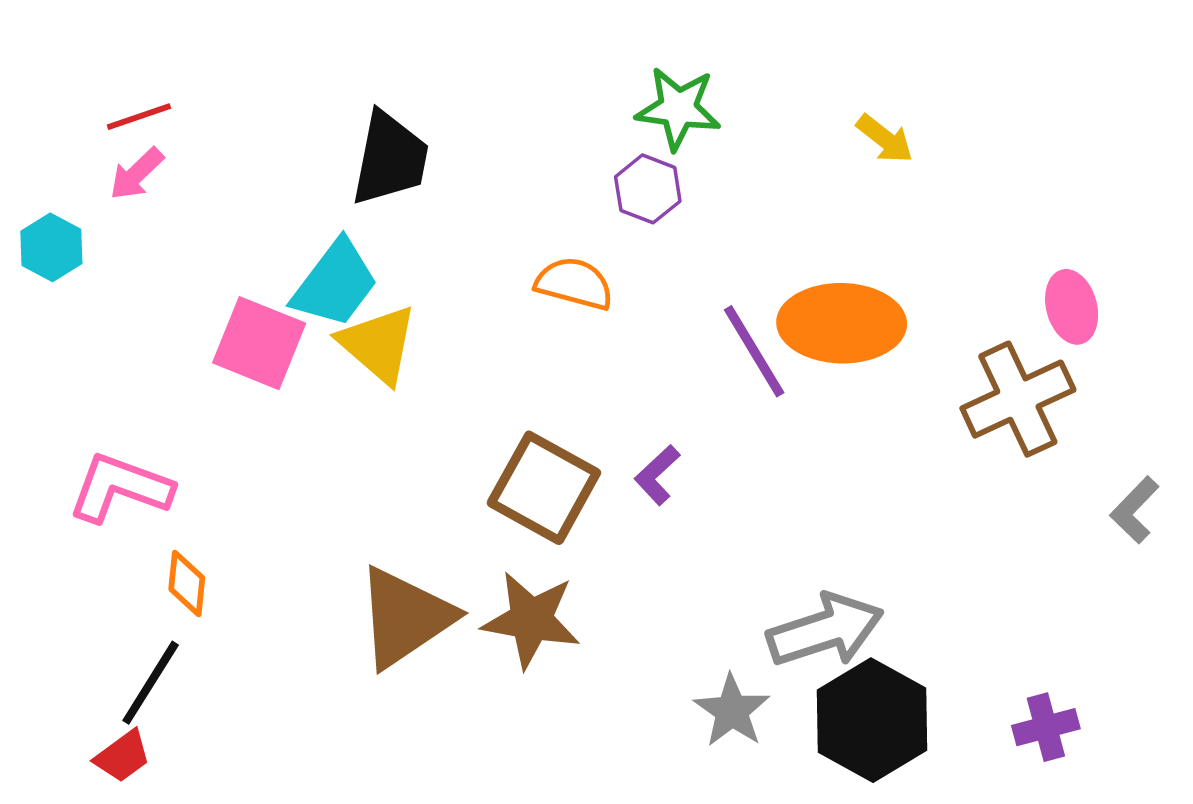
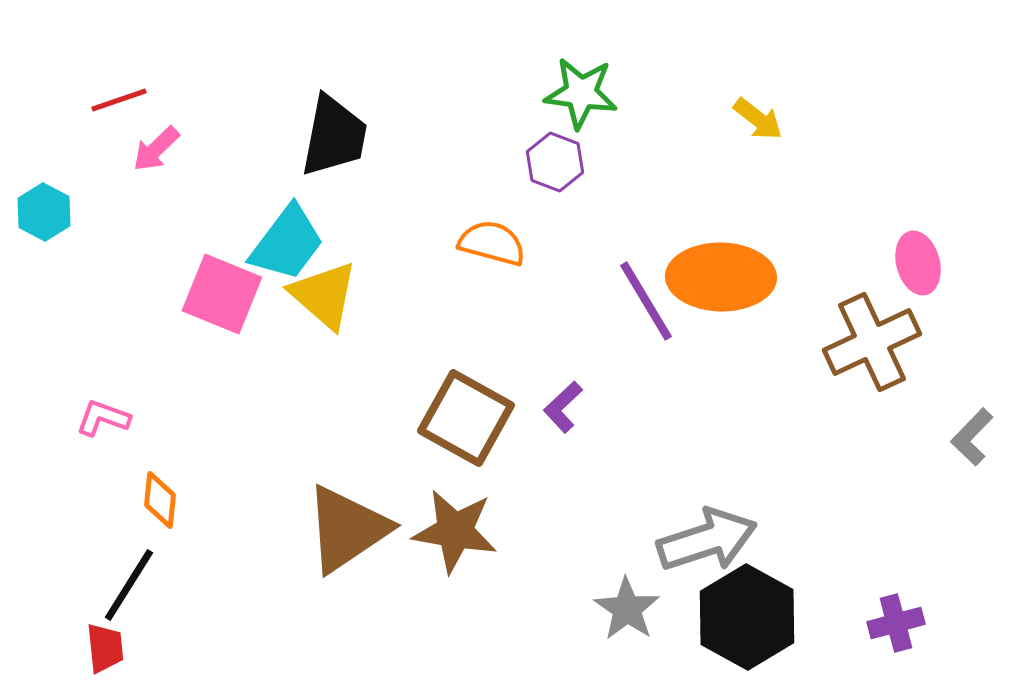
pink arrow: (137, 174) -> (156, 149), moved
pink L-shape: (120, 488) -> (103, 418), size x0.6
red trapezoid: (123, 756) -> (105, 648), turned -60

